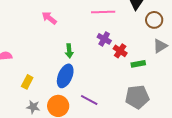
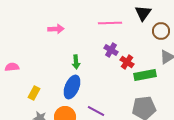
pink arrow: (49, 18) -> (56, 29), turned 140
green rectangle: (138, 64) -> (145, 75), size x1.5

